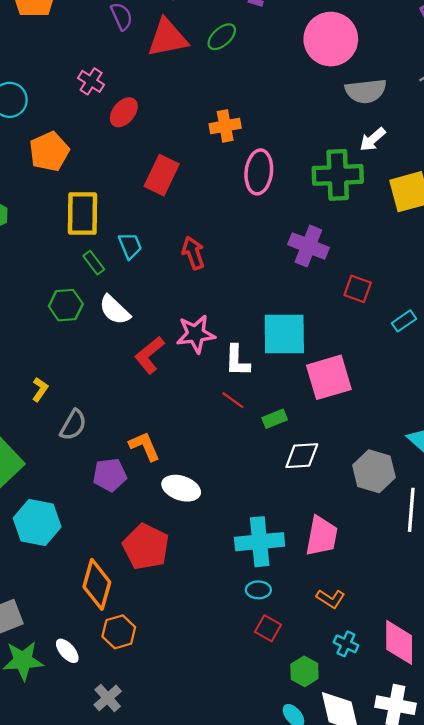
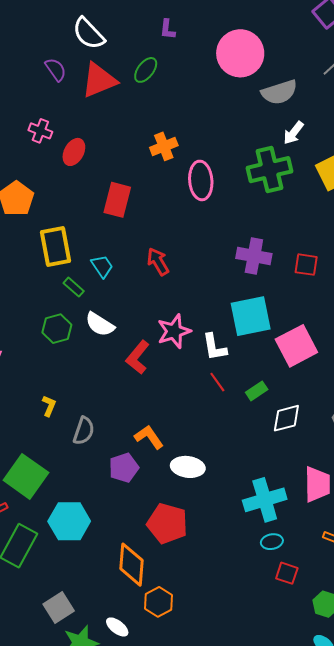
purple cross: (308, 246) -> (254, 256), moved
red line: (233, 400) -> (217, 382), turned 30

